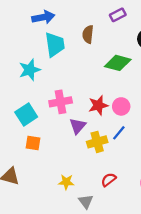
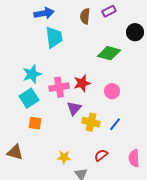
brown semicircle: (88, 34) -> (85, 16), moved
cyan star: (30, 70) -> (32, 74), moved
red star: (98, 105) -> (82, 83), moved
blue line: (119, 133) -> (115, 124), moved
yellow cross: (97, 142) -> (91, 122), turned 30

